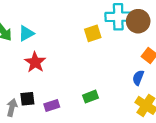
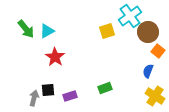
cyan cross: (118, 17) -> (130, 16), turned -35
brown circle: (138, 21) -> (148, 32), moved

